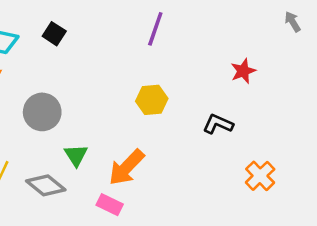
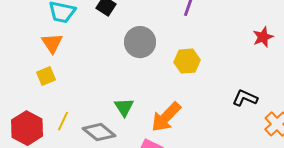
gray circle: (42, 112) -> (140, 42), moved
black L-shape: (218, 124) -> (245, 98), moved

